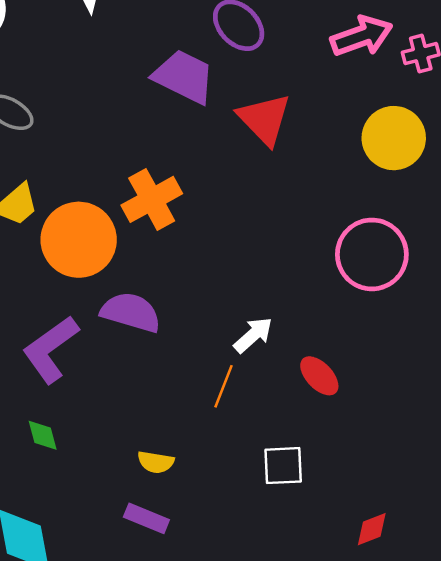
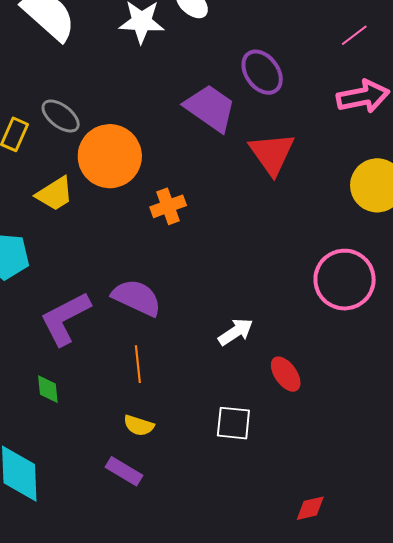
orange cross: (152, 199) -> (168, 206), size x0.7
orange circle: (79, 240) -> (110, 156), moved
orange line: (223, 386) -> (138, 364), moved, turned -36
white square: (283, 466) -> (233, 423), moved

